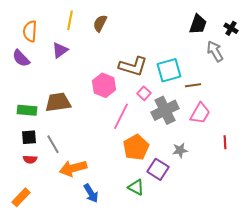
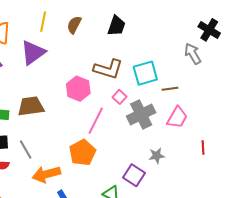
black trapezoid: (198, 24) -> (116, 26), moved
black cross: (231, 28) -> (209, 30), size x1.5
purple triangle: (60, 50) -> (33, 53), size x1.5
orange pentagon: (136, 147) -> (82, 153), moved

